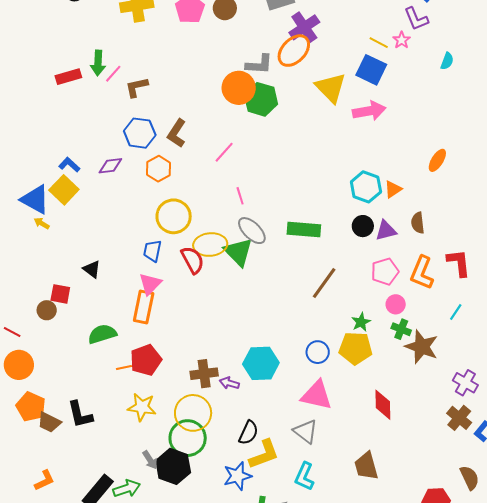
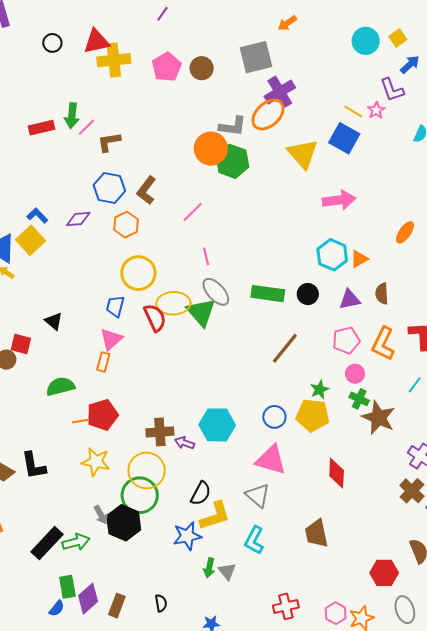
pink arrow: (369, 111) -> (339, 200), moved
black circle: (363, 226) -> (308, 294), moved
orange rectangle: (144, 307) -> (103, 362), size x0.6

